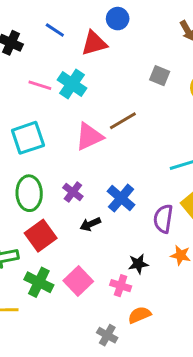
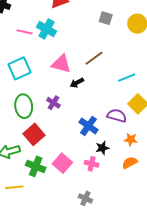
brown line: (123, 121) -> (94, 58), moved
pink triangle: (89, 137) -> (61, 64), turned 45
blue cross: (121, 198) -> (88, 126), moved
purple semicircle: (163, 219) -> (117, 116), turned 102
black arrow: (90, 224) -> (77, 83), moved
orange semicircle: (139, 315) -> (130, 163), moved

